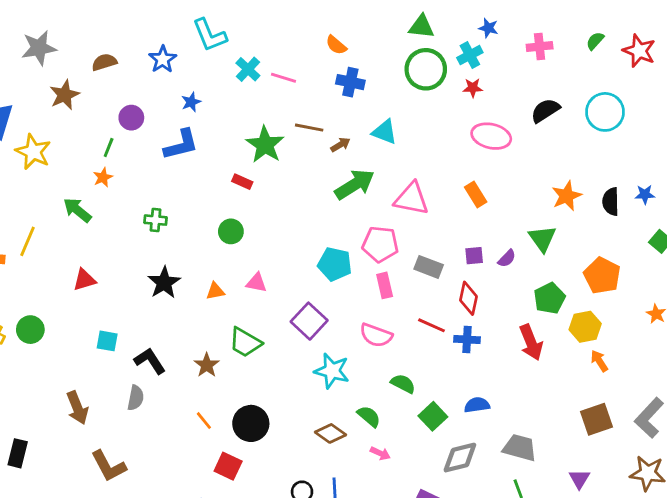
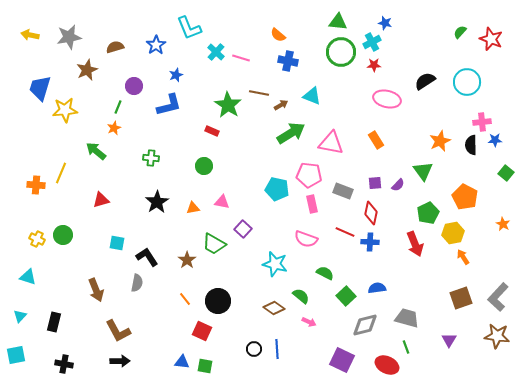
pink cross: (540, 47) -> (482, 122), moved
yellow star: (33, 152) -> (65, 110), turned -30
purple square: (309, 321) -> (243, 229), moved, size x0.7

